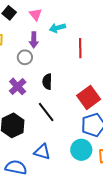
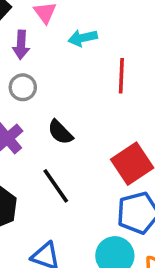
purple arrow: (34, 40) -> (21, 45), moved
black semicircle: (47, 82) -> (60, 132), turned -49

